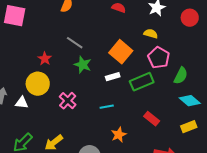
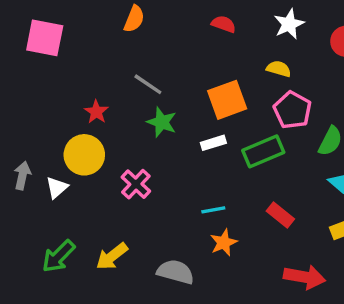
orange square: (121, 52) -> (227, 100), turned 30
white triangle: (22, 103) -> (57, 188), turned -48
cyan line: (107, 107) -> (213, 210), moved

